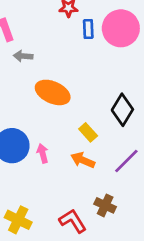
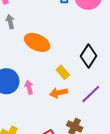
gray arrow: (23, 56) -> (10, 22), moved, turned 72
orange arrow: (83, 160) -> (59, 93), turned -36

